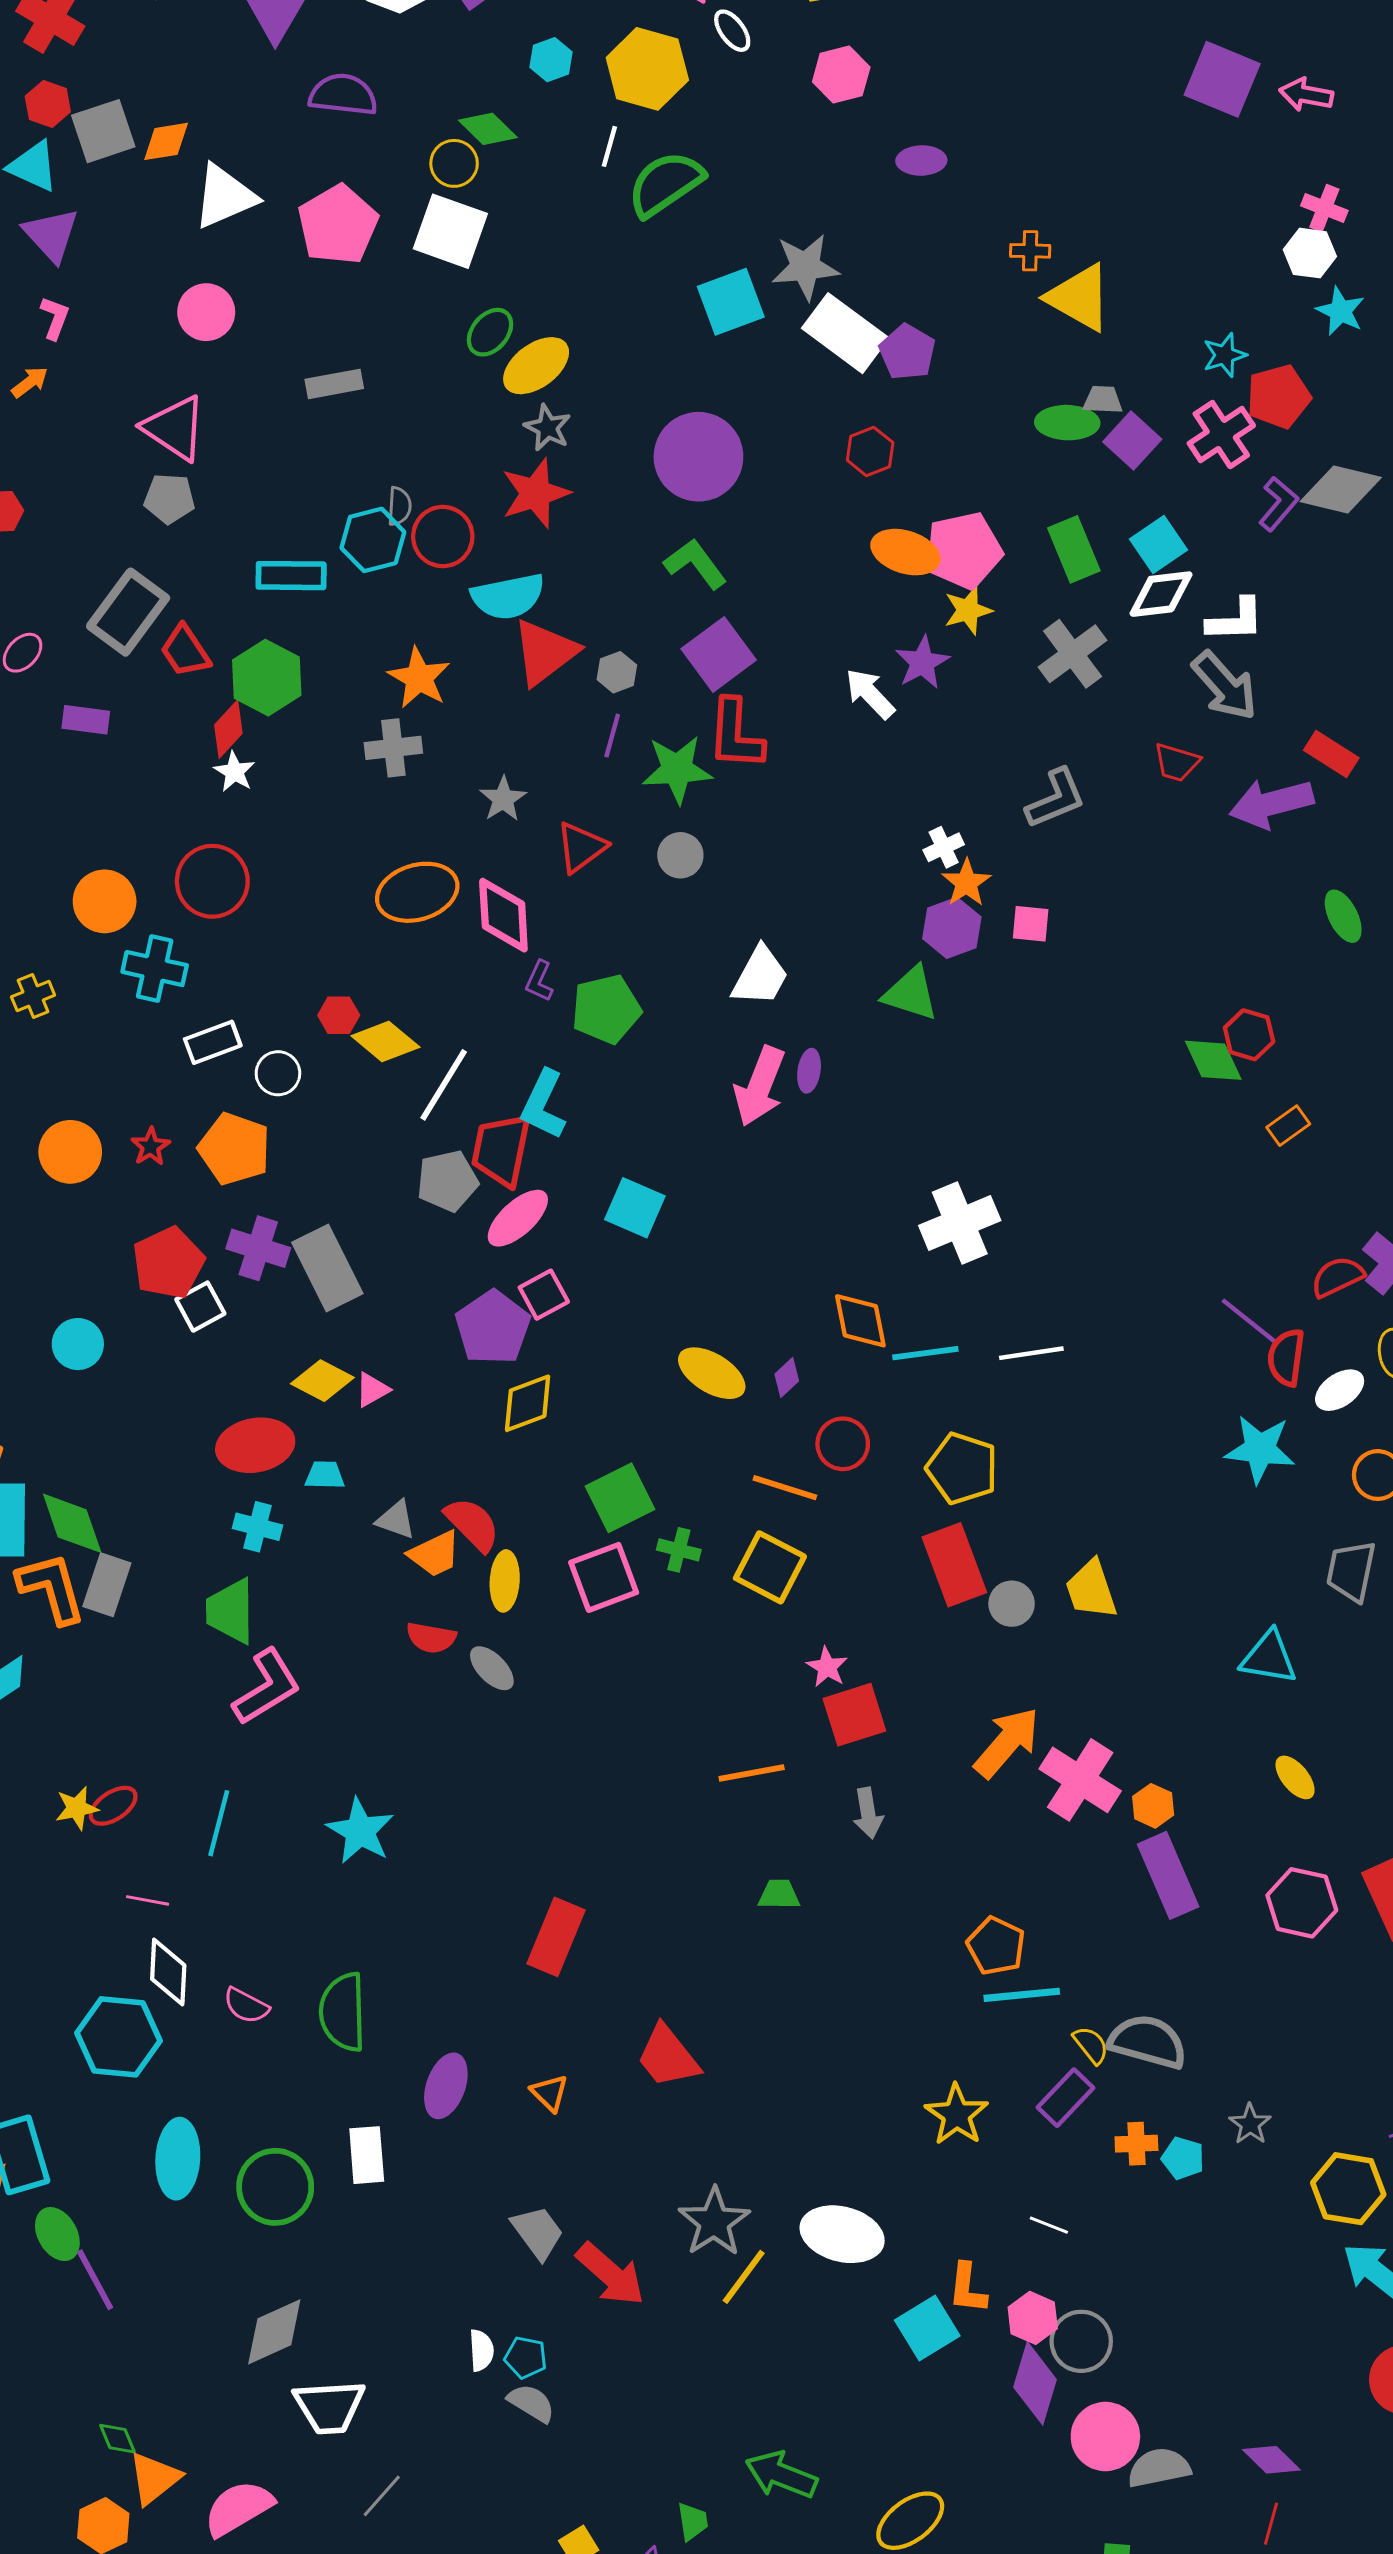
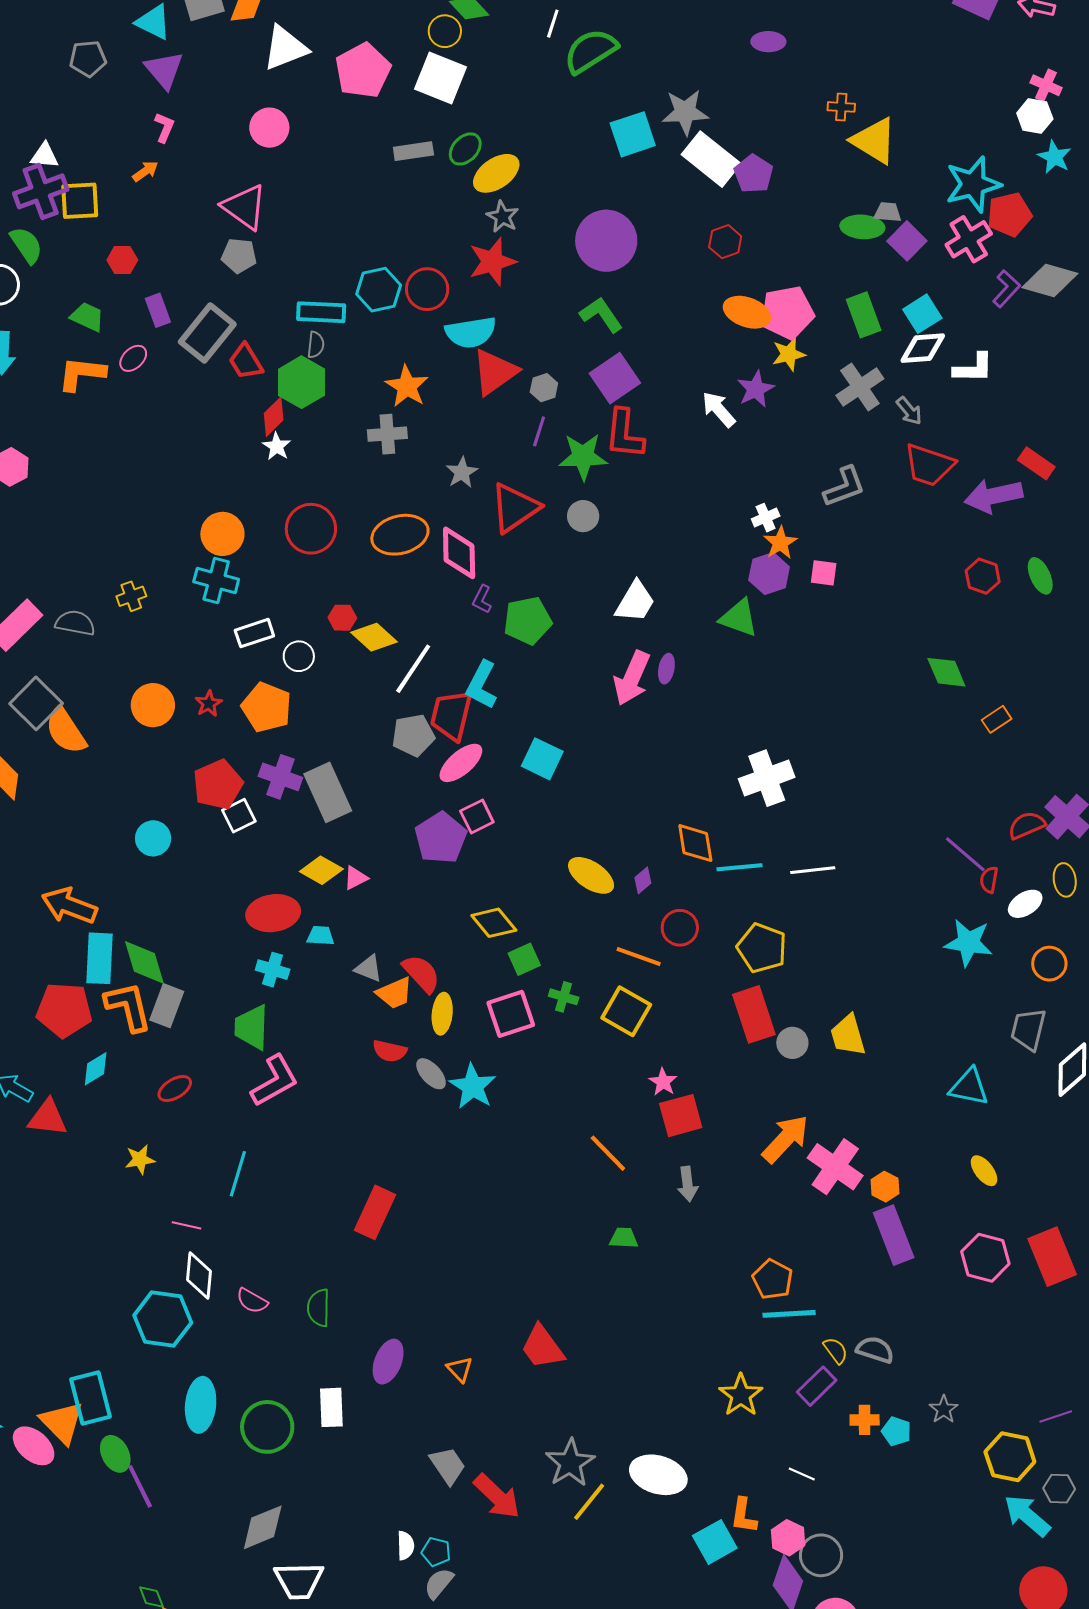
cyan star: (1225, 355) -> (973, 184), size x1.8
gray rectangle: (334, 384) -> (413, 151), moved
gray semicircle: (399, 506) -> (316, 345), moved
gray arrow: (1225, 686) -> (909, 411), moved, size x0.6
purple rectangle: (86, 720) -> (158, 310), moved, turned 60
red trapezoid: (1177, 762) -> (929, 465), size x1.6
red triangle: (581, 847) -> (515, 508), size x1.4
red circle: (212, 881) -> (311, 529), moved
orange circle: (105, 901) -> (222, 534), moved
red hexagon: (1249, 1035) -> (983, 576), moved
red semicircle: (1286, 1357) -> (989, 880), size x0.7
yellow diamond: (528, 1403) -> (494, 923), moved, turned 69
green square: (620, 1498) -> (524, 959), size x0.7
orange line: (752, 1773) -> (608, 1153), turned 54
red ellipse: (113, 1806) -> (175, 1089), moved
cyan star: (360, 1831) -> (473, 1086), moved
red rectangle: (556, 1937) -> (375, 1212), moved
green semicircle: (343, 2012) -> (319, 1308), size x0.7
gray semicircle: (1148, 2042) -> (875, 1350), size x0.7
gray semicircle: (531, 2403) -> (439, 1583), turned -84

